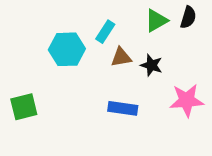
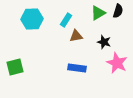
cyan hexagon: (67, 49) -> (32, 19), moved
black star: (151, 65) -> (104, 42), moved
pink star: (187, 100) -> (117, 63), turned 30

